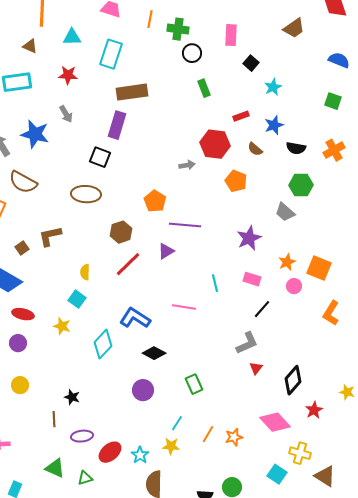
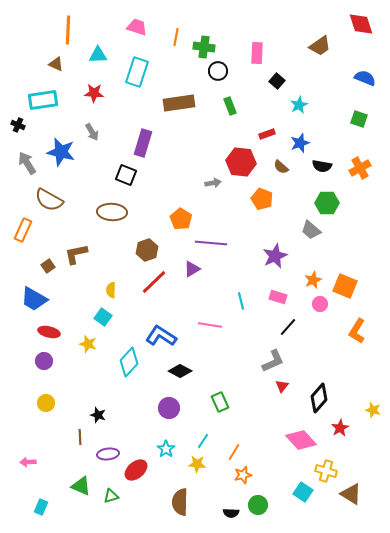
brown rectangle: (132, 92) -> (179, 103), moved
orange star: (234, 437) -> (243, 475), moved
cyan star: (140, 455) -> (166, 449), moved

